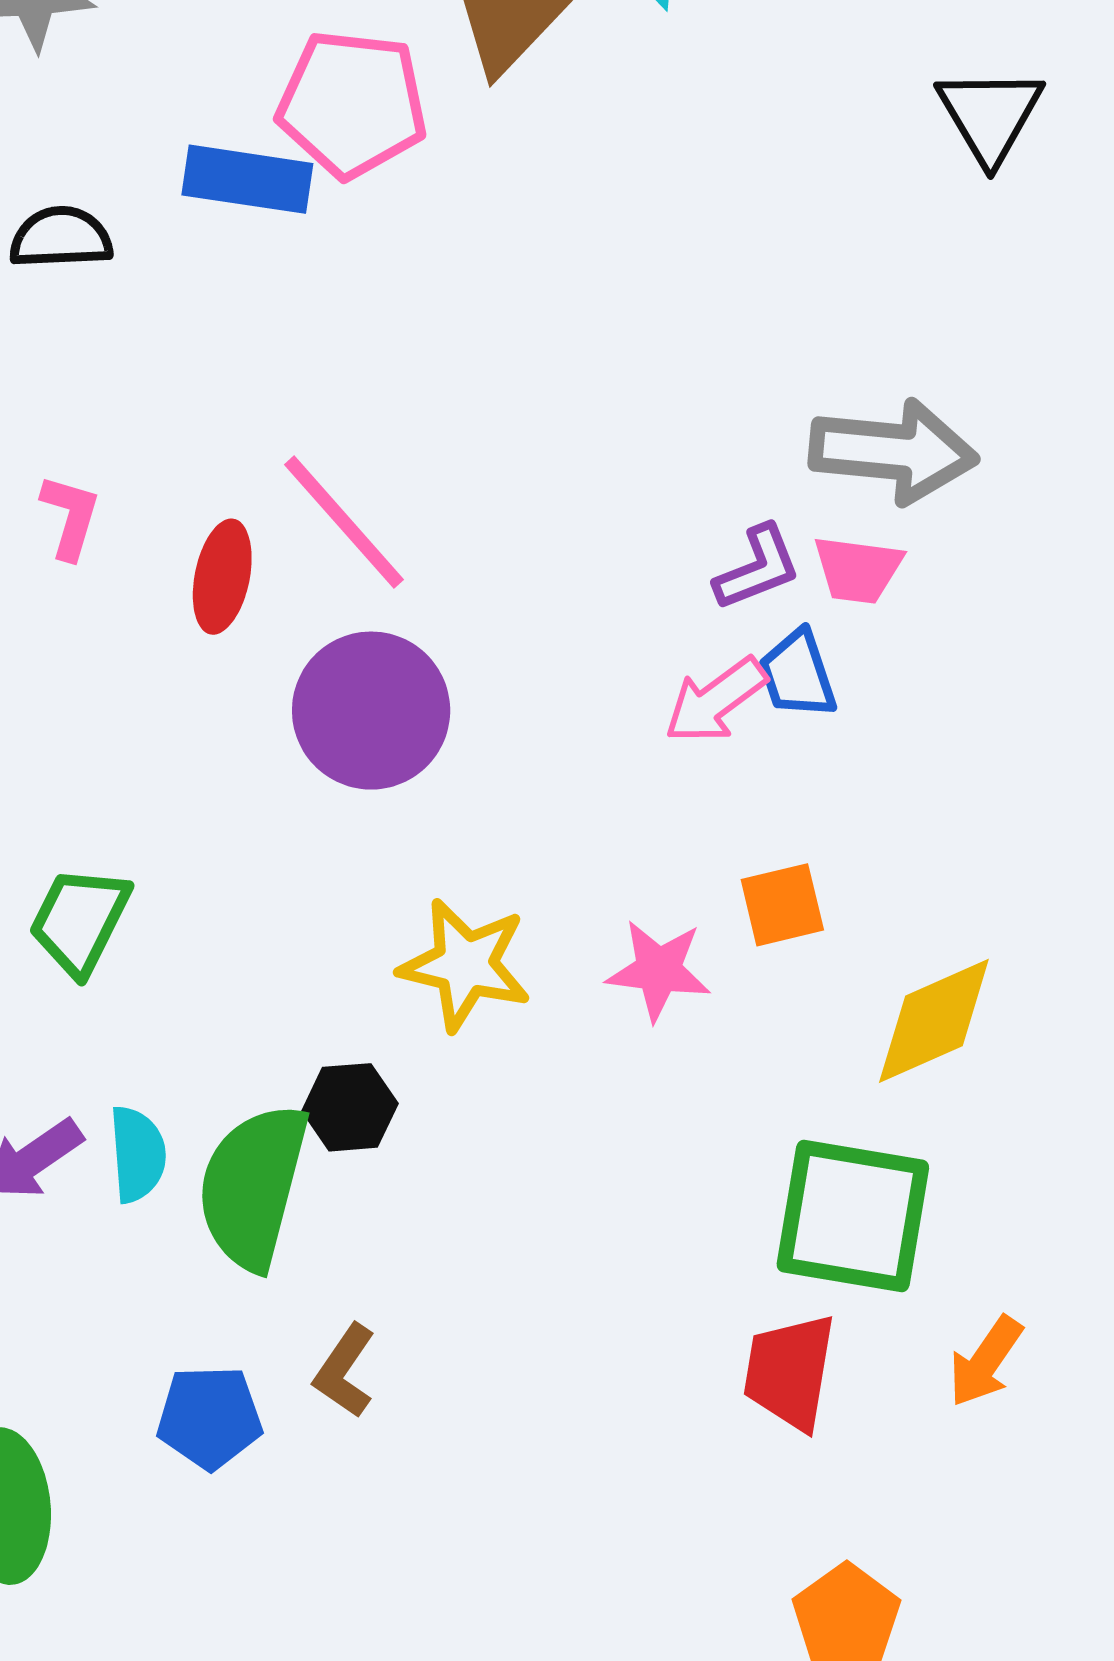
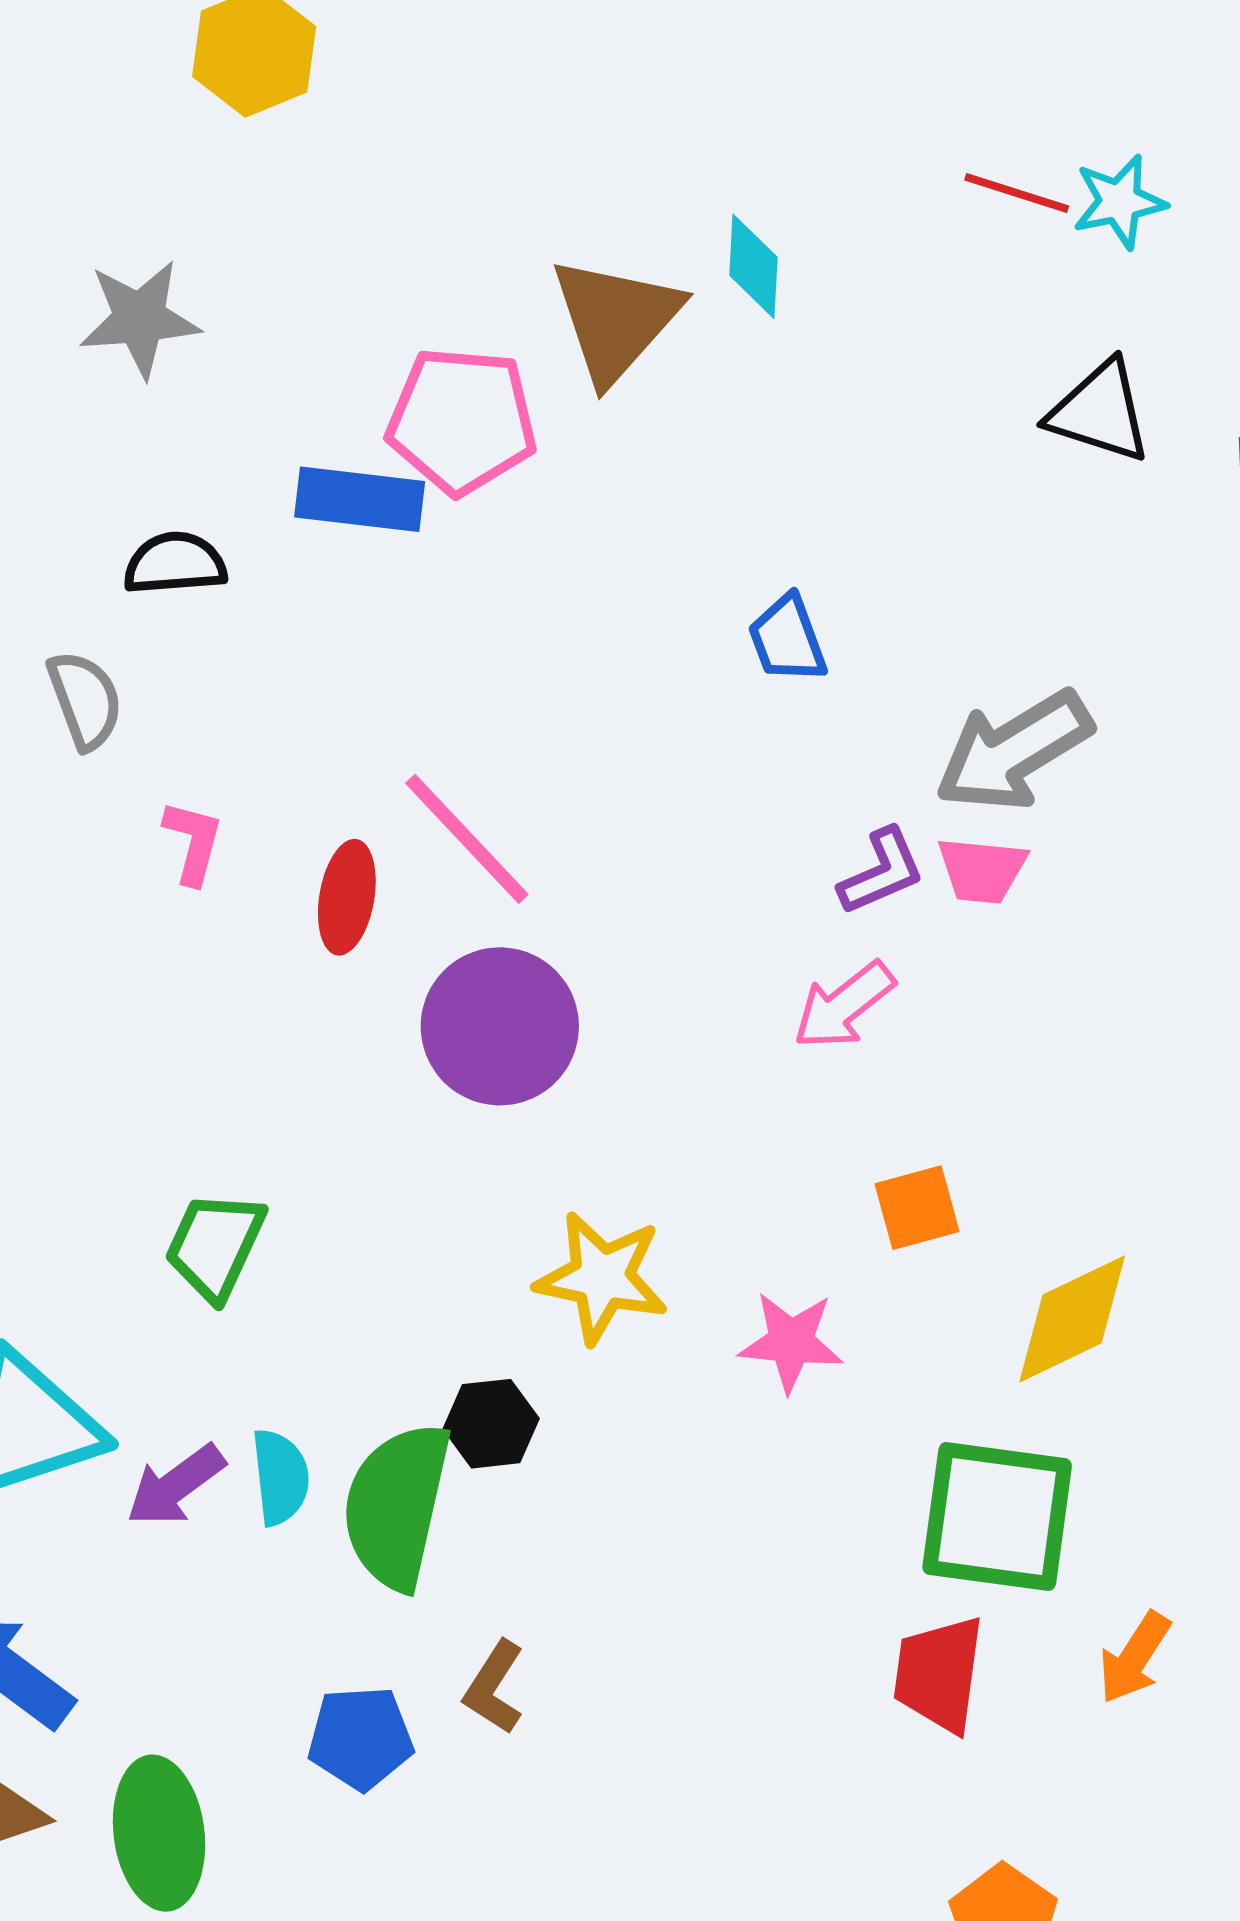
black triangle: (990, 115) -> (1100, 412), turned -40
gray arrow: (893, 451) -> (1014, 751), turned 145
blue trapezoid: (798, 674) -> (787, 639), moved
pink star: (658, 970) -> (791, 1342), moved

